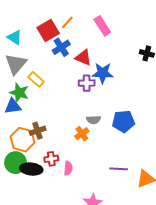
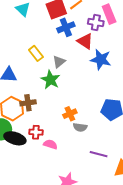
gray triangle: (16, 64) -> (59, 62), moved, size x0.6
purple cross: (87, 83) -> (96, 22), moved
green star: (19, 93) -> (50, 80), moved
gray semicircle: (94, 120) -> (80, 127), moved
pink semicircle: (68, 168) -> (50, 144), turned -88

